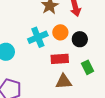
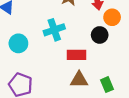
orange circle: (60, 32) -> (112, 17), moved
green rectangle: (88, 67) -> (107, 85), moved

